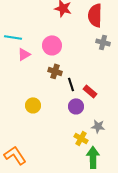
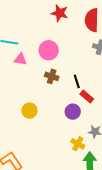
pink triangle: (24, 54) -> (20, 59), turned 40
black line: (71, 84) -> (77, 81), moved

